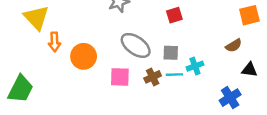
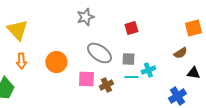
orange arrow: (54, 42) -> (21, 61), moved
brown cross: (153, 77) -> (106, 85), moved

